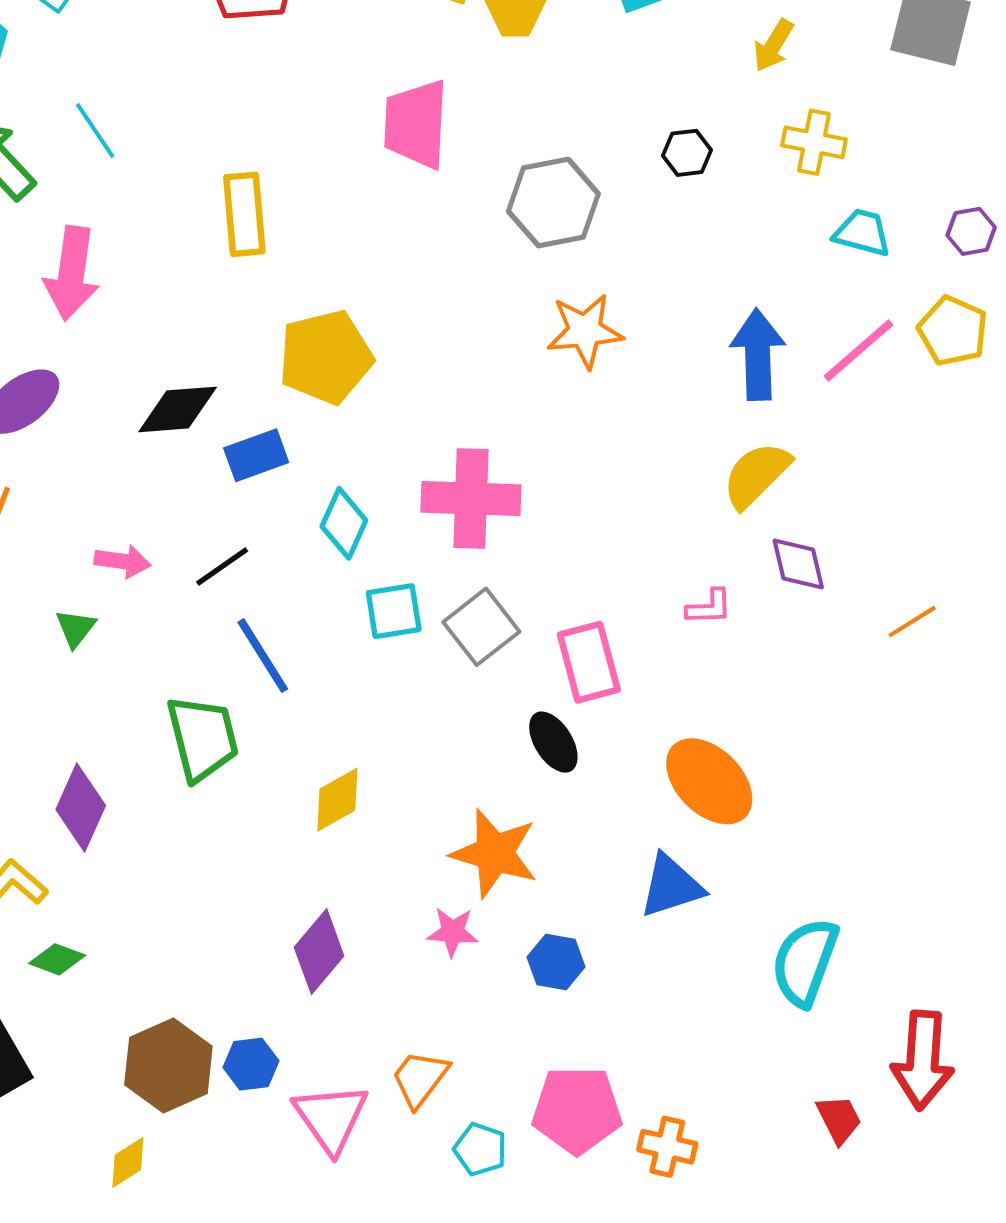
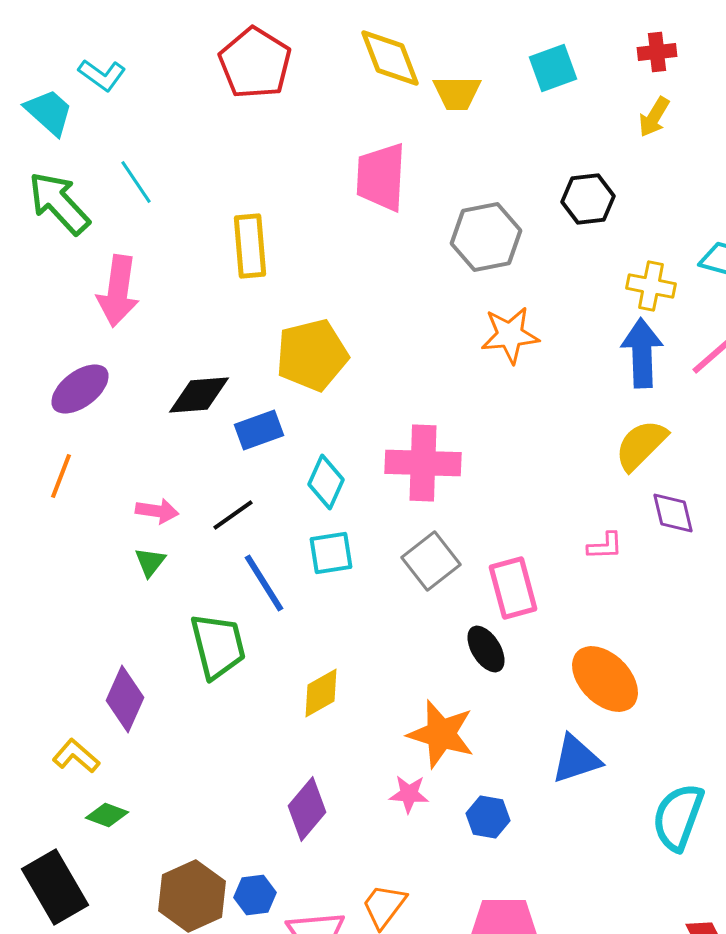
yellow cross: (814, 142) -> (651, 286), moved
black hexagon: (687, 153) -> (588, 199), size x1.4
cyan square: (394, 611) -> (331, 553), moved
green triangle: (75, 628) -> (150, 562), moved

